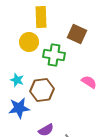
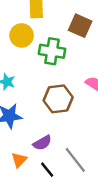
brown hexagon: (42, 90) -> (58, 99), moved

